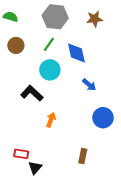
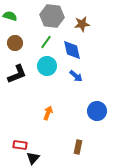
brown star: (94, 19) -> (82, 24), moved
blue arrow: (89, 85) -> (76, 76), moved
black L-shape: (32, 93) -> (17, 74), moved, turned 115

